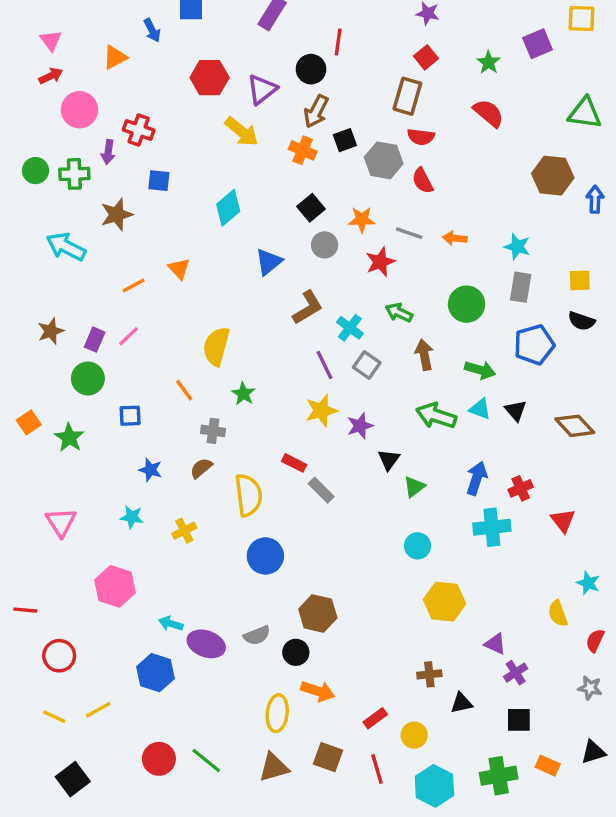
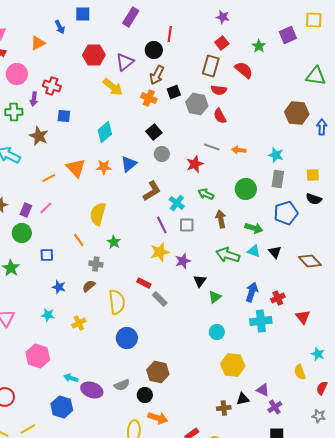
red semicircle: (489, 113) -> (244, 70), moved
brown star: (117, 215) -> (39, 136), turned -30
orange star: (362, 220) -> (104, 167), moved
orange triangle: (179, 269) -> (76, 168), size x1.5
gray square: (367, 365) -> (187, 225), turned -35
black triangle: (461, 703) -> (243, 399), moved

